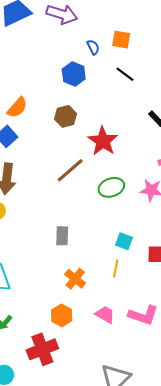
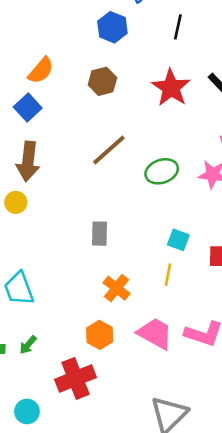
black line: (125, 74) -> (178, 27), turned 66
red star: (103, 141) -> (171, 88), moved
pink trapezoid: (105, 315) -> (155, 333), size x1.4

